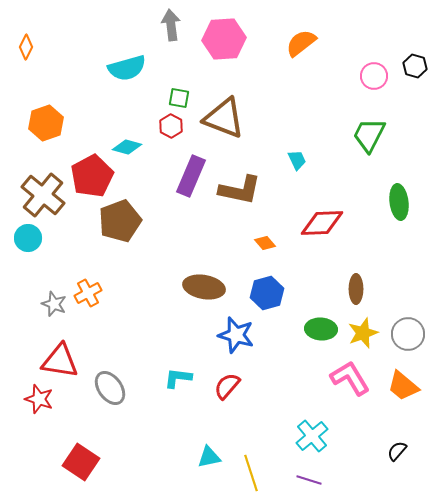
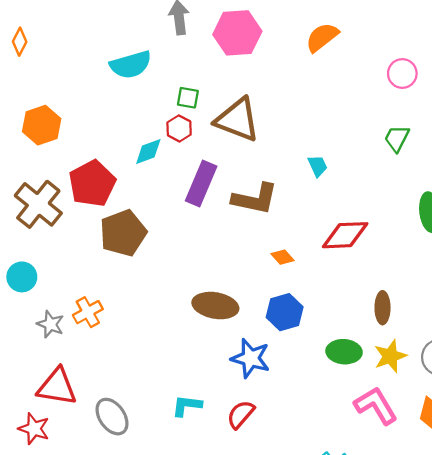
green trapezoid: (369, 135) -> (397, 138), size x0.7
cyan diamond: (127, 147) -> (148, 152), moved, turned -36
cyan circle: (28, 238) -> (22, 277), moved

